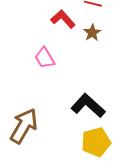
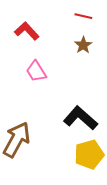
red L-shape: (63, 19) -> (27, 31), moved

